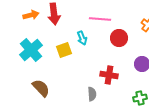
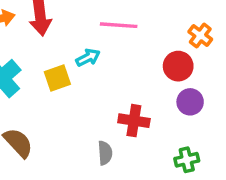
cyan arrow: (82, 38) -> (88, 58), turned -96
red circle: (119, 38) -> (178, 66), moved

